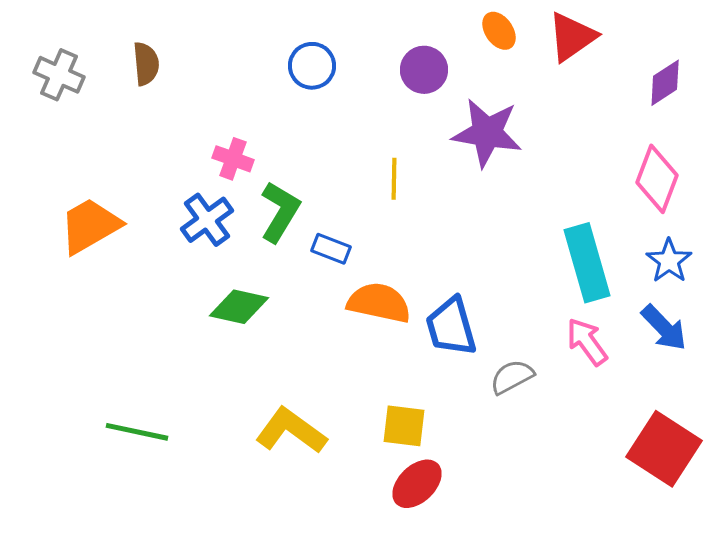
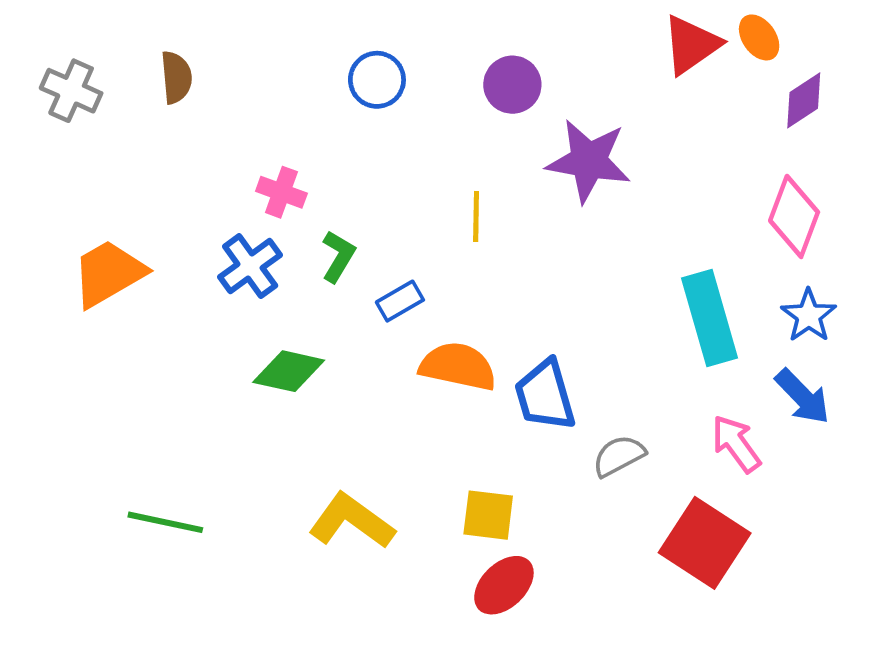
orange ellipse: (499, 31) -> (759, 37), moved
green L-shape: (280, 212) -> (338, 256), size x0.7
blue rectangle: (331, 249) -> (400, 301), turned -51
pink arrow: (587, 342) -> (736, 444), moved
red square: (664, 449) -> (705, 543), moved

